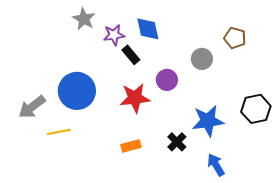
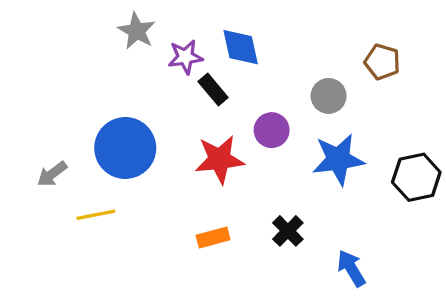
gray arrow: (32, 107) -> (52, 174), size x0.7
blue star: (208, 121) -> (338, 159), moved

